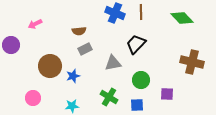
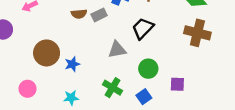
gray rectangle: (85, 49) -> (99, 15), moved
brown cross: (192, 62) -> (197, 33), moved
blue square: (137, 105) -> (144, 97), turned -32

